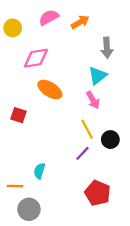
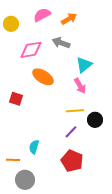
gray arrow: (107, 48) -> (61, 43), moved, turned 114
yellow line: (87, 129) -> (75, 111), turned -66
red pentagon: (98, 193) -> (72, 161), moved

